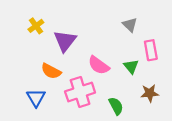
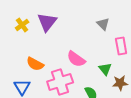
purple triangle: (65, 41) -> (47, 22), moved
green triangle: (131, 66) -> (105, 69), moved

